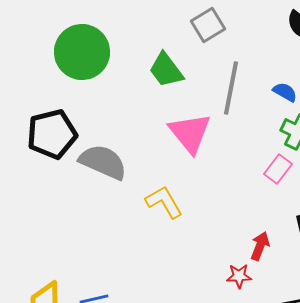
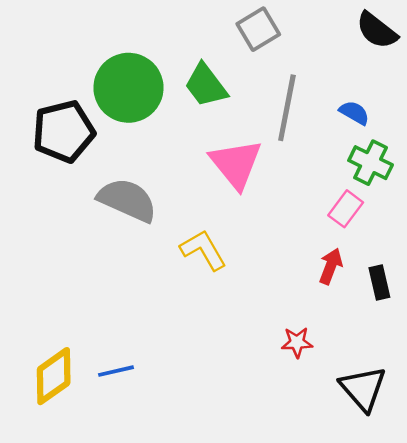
green circle: (82, 52) -> (128, 88), moved
black pentagon: (52, 134) -> (64, 131), moved
red arrow: (260, 246) -> (331, 266), moved

